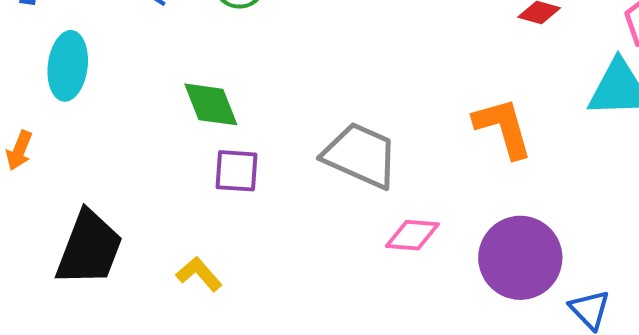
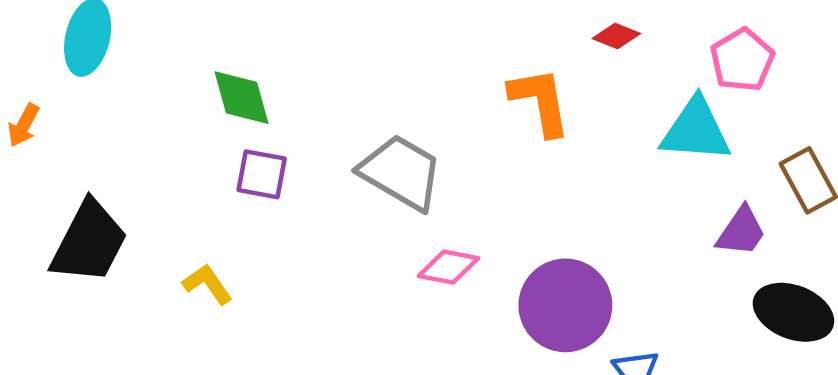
orange L-shape: (503, 128) -> (540, 101), moved

